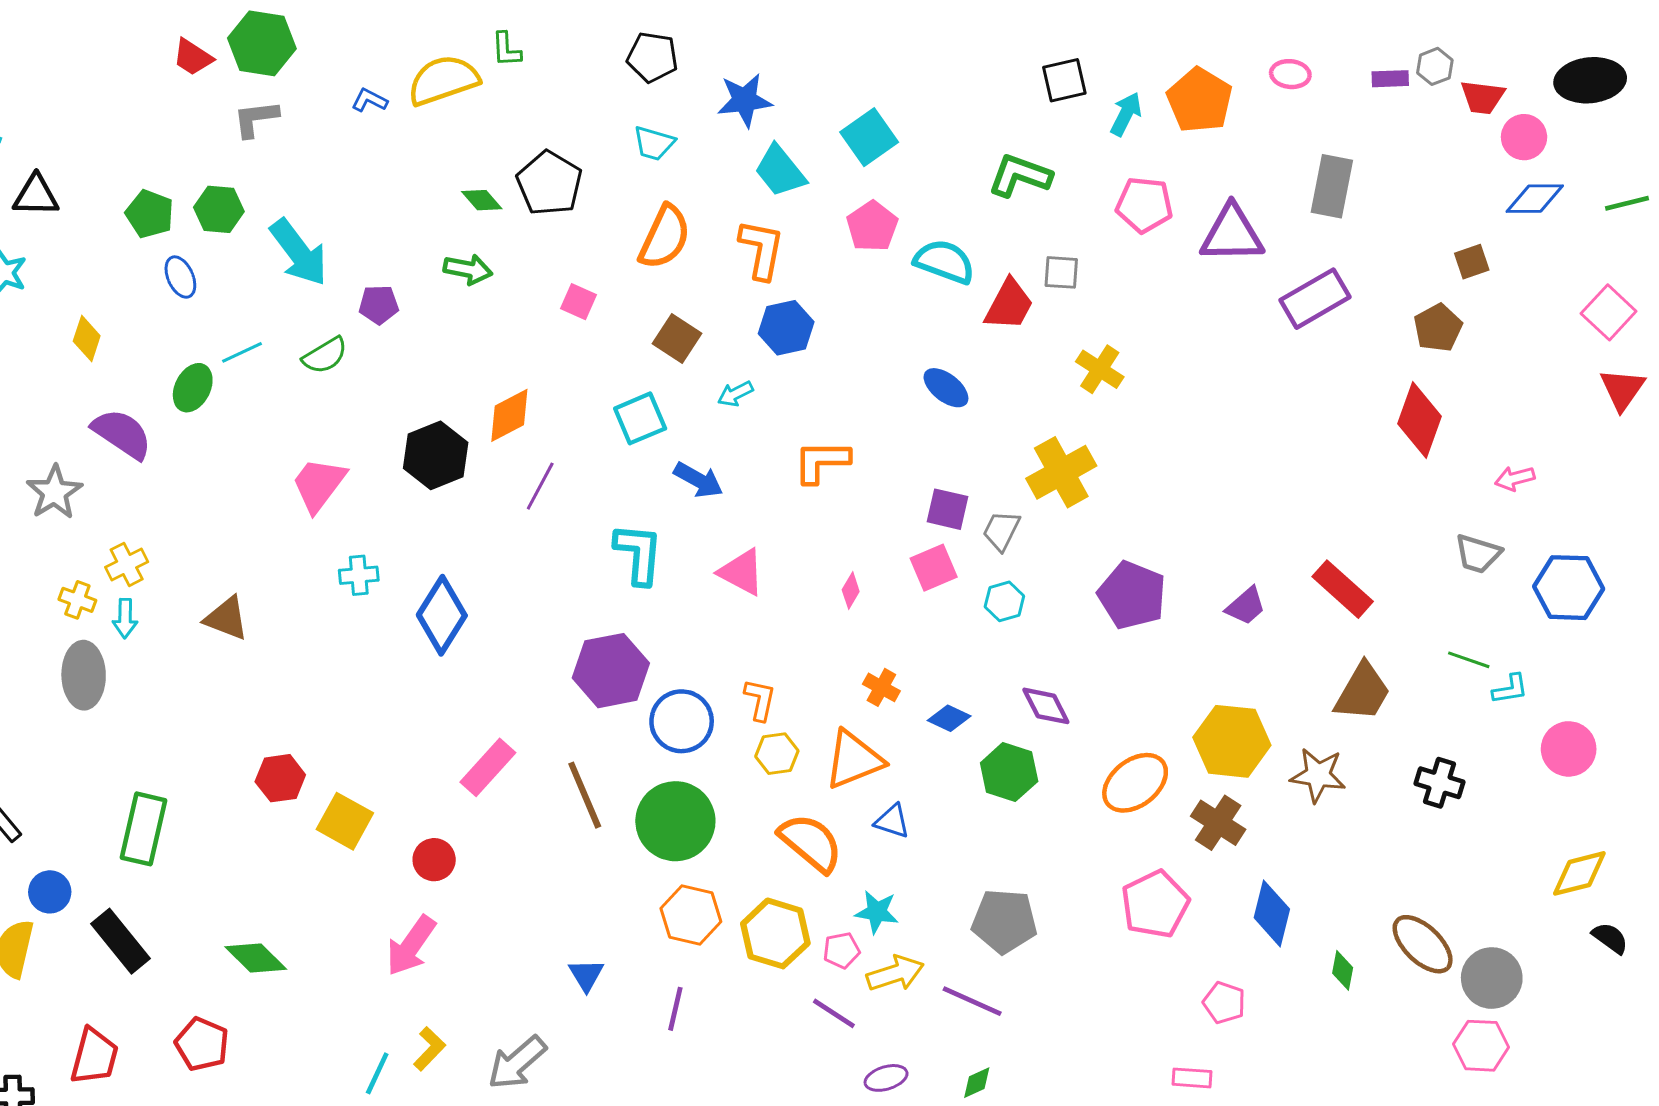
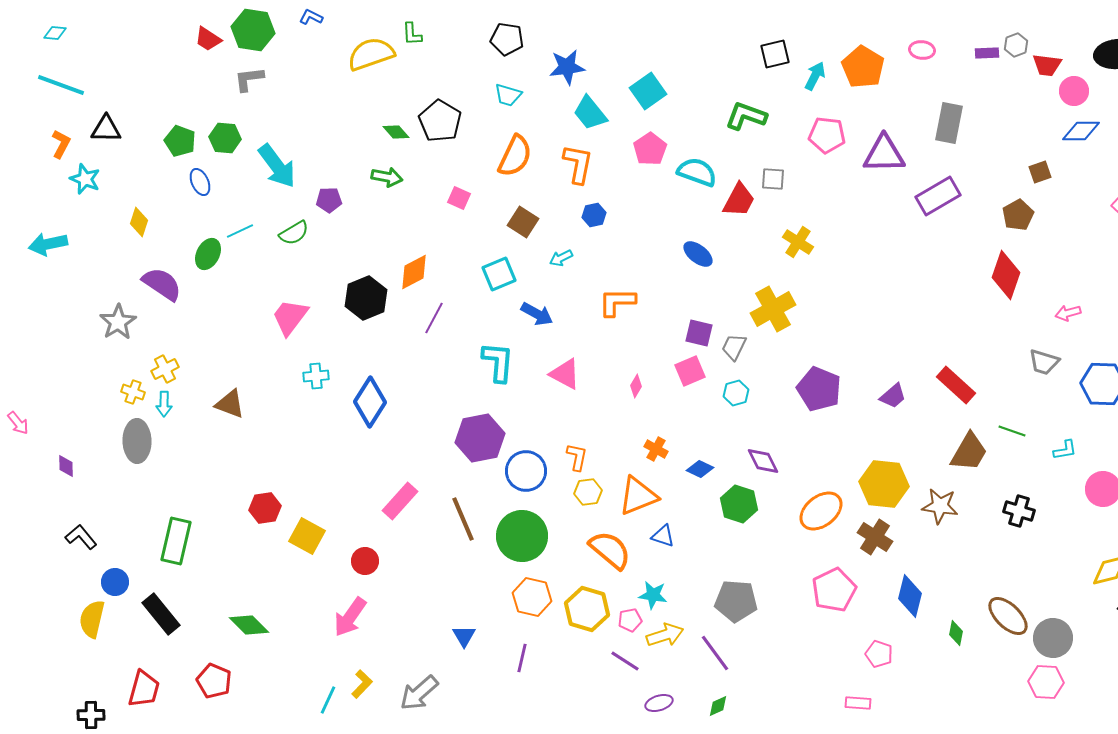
blue L-shape: (370, 100) -> (311, 17), moved
blue hexagon: (786, 328) -> (594, 215), size x0.7
green line: (1469, 660) -> (1012, 431), moved
purple line: (972, 1001) -> (715, 653), turned 30

